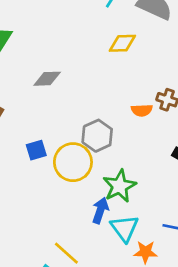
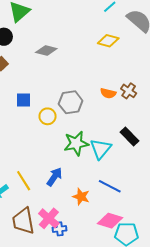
yellow circle: (73, 162) -> (48, 116), size x0.6
blue arrow: (100, 210) -> (54, 177), moved
cyan triangle: (124, 228) -> (101, 149), moved

